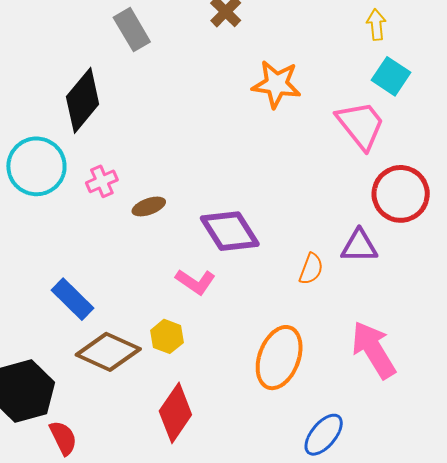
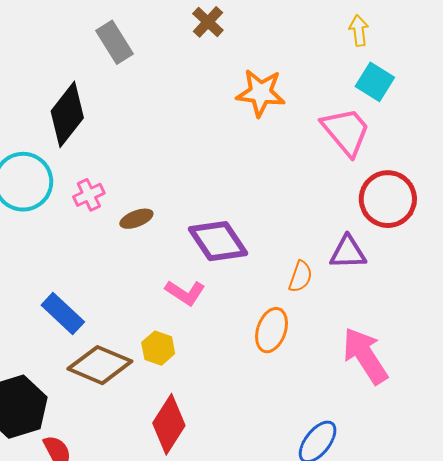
orange ellipse: (279, 358) -> (272, 330), moved, size x0.7

